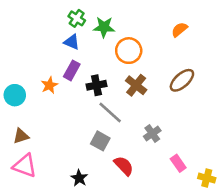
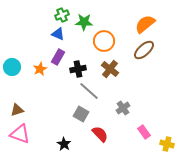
green cross: (77, 18) -> (62, 15), turned 32
orange semicircle: (179, 30) -> (145, 24), size x1.5
brown ellipse: (182, 80) -> (144, 50), moved
cyan circle: (15, 95) -> (12, 67), moved

